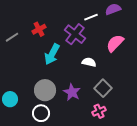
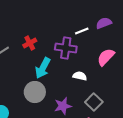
purple cross: (75, 34) -> (66, 48), turned -30
gray circle: (45, 90) -> (35, 92), moved
purple star: (72, 92) -> (63, 106), turned 30

